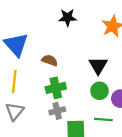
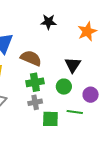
brown semicircle: (50, 60) -> (31, 58), size x1.5
green circle: (100, 91) -> (64, 87), moved

